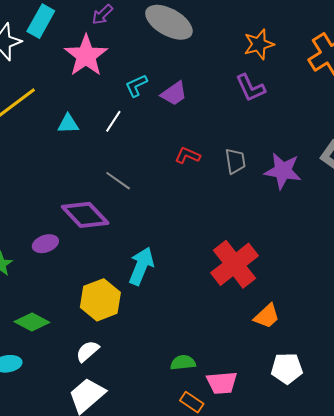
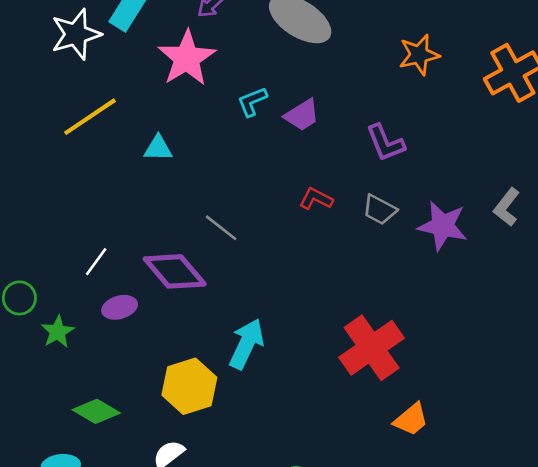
purple L-shape: (250, 88) -> (385, 143), moved
white line: (113, 121) -> (96, 262), moved
gray trapezoid: (235, 161) -> (380, 210), turned 124

